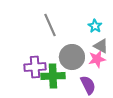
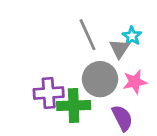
gray line: (50, 25) -> (88, 35), moved
gray triangle: (101, 46) -> (119, 49), moved, turned 35

